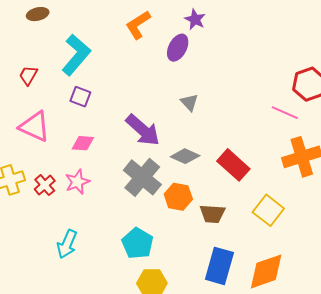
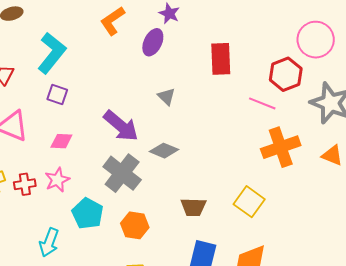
red rectangle: (233, 165) -> (221, 59), moved, turned 48
red cross: (45, 185) -> (25, 184), turned 35
orange hexagon: (178, 197) -> (135, 225), moved
cyan pentagon: (138, 243) -> (88, 213), moved

